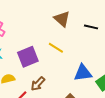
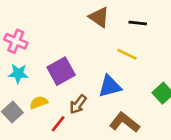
yellow line: (56, 48) -> (127, 54), moved
blue triangle: (83, 73) -> (110, 86), moved

